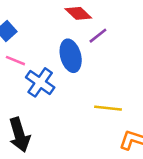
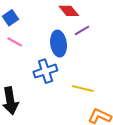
blue cross: (40, 82) -> (45, 71), moved, turned 30

